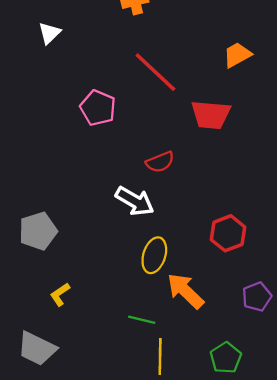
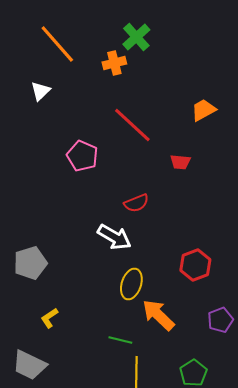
red trapezoid: (211, 115) -> (180, 162), size x0.6

